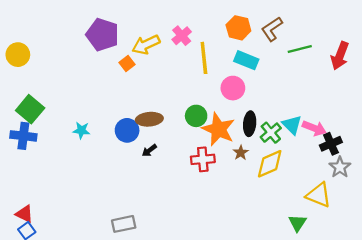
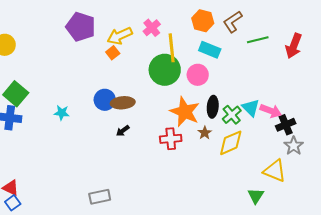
orange square: (127, 64) -> (113, 53), moved
green circle: (196, 116) -> (165, 70), moved, size x1.6
blue circle: (127, 130) -> (105, 100), moved

